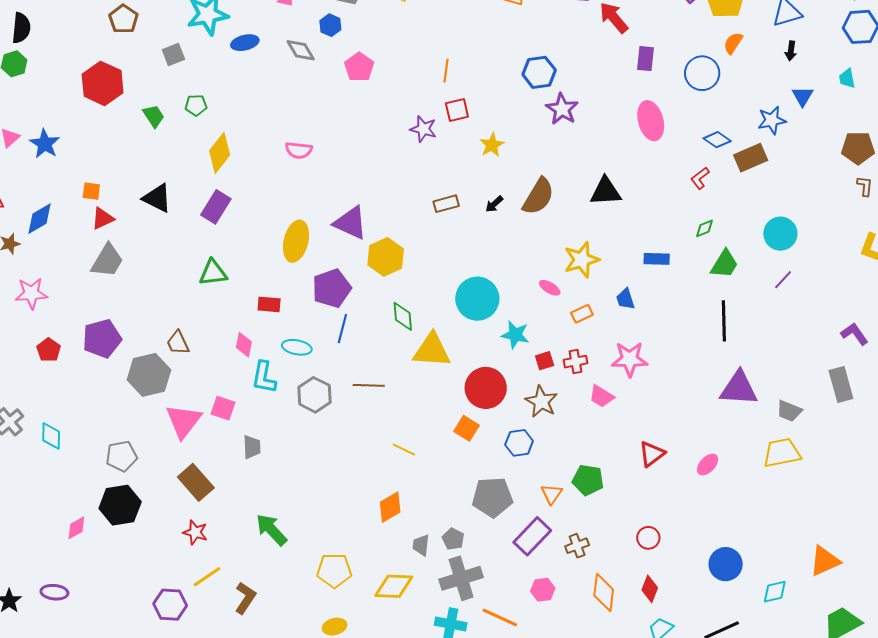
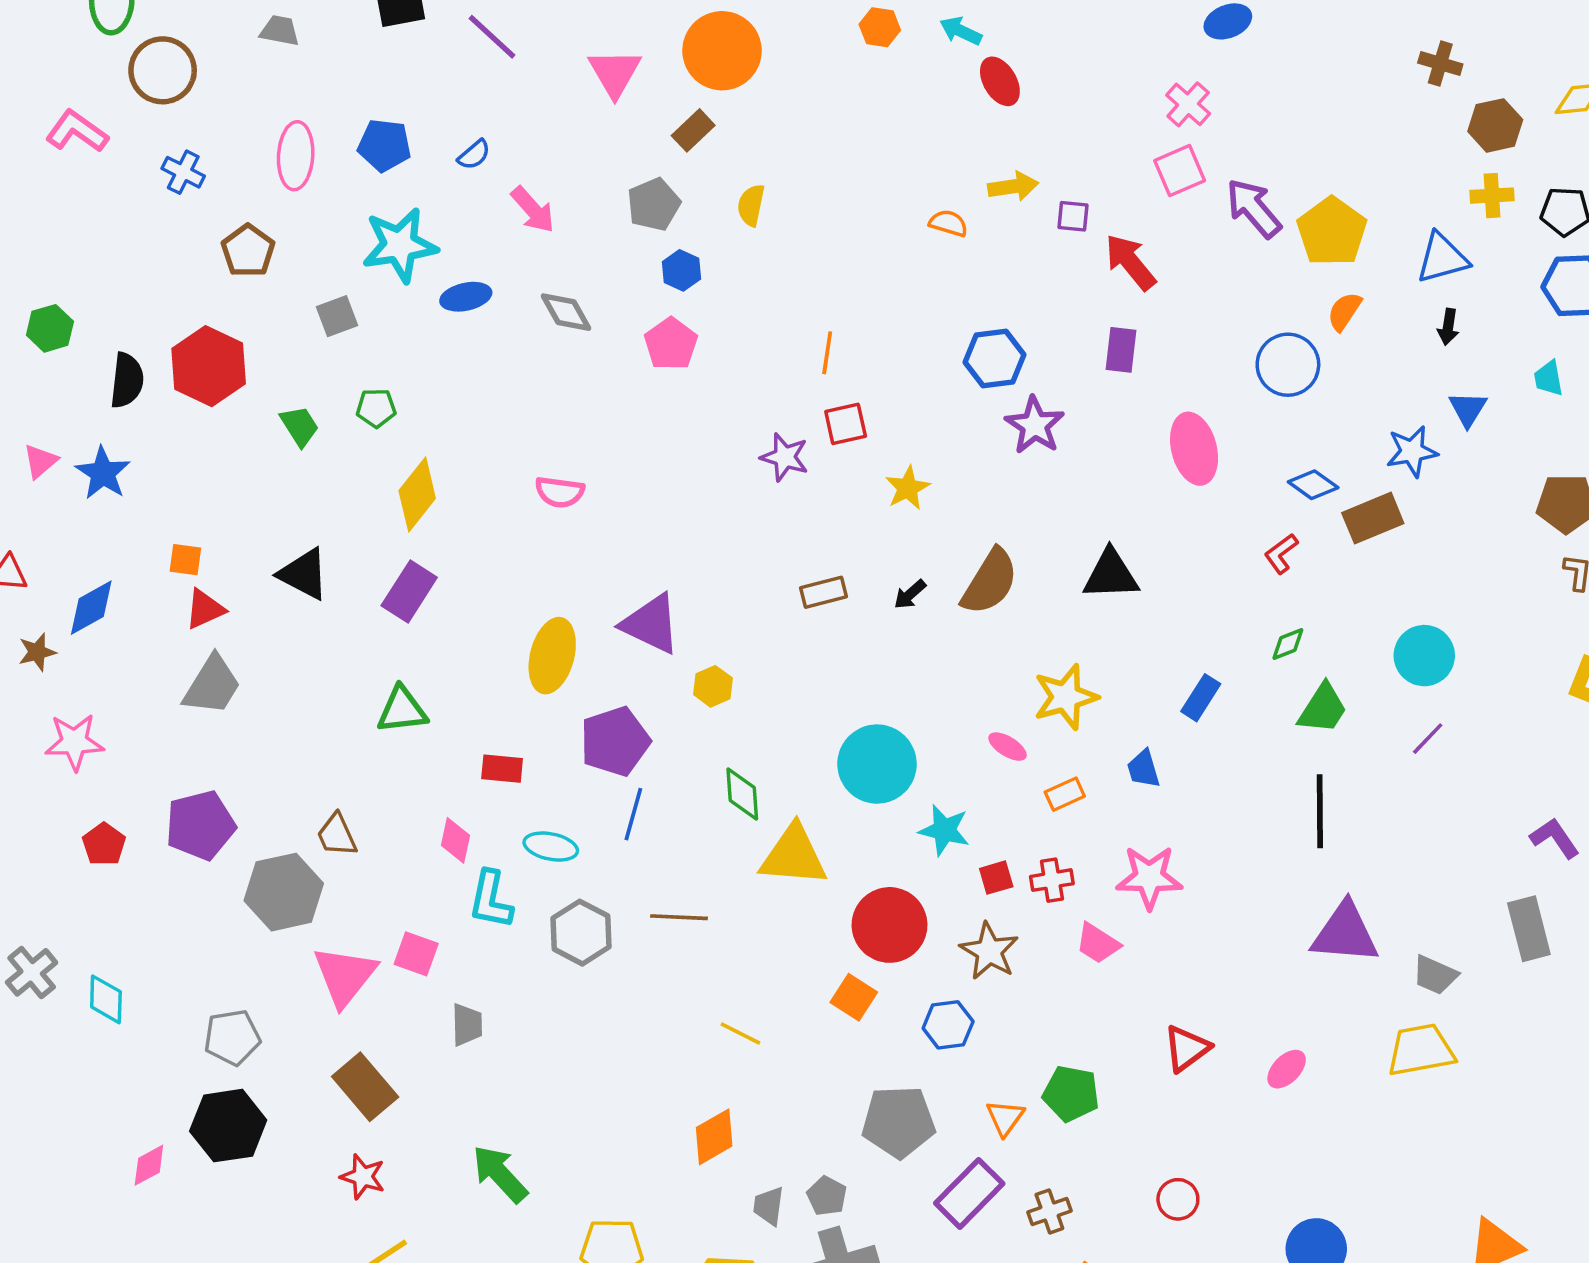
blue hexagon: (330, 25) -> (681, 270), moved
black semicircle: (21, 28) -> (127, 380), moved
purple rectangle: (646, 59) -> (1121, 350), moved
yellow hexagon: (386, 257) -> (713, 686), size x0.6
blue rectangle: (657, 259) -> (1201, 698), turned -60

